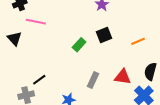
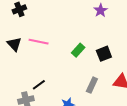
pink line: (36, 22) -> (39, 42), moved
black square: (104, 35) -> (104, 54), moved

